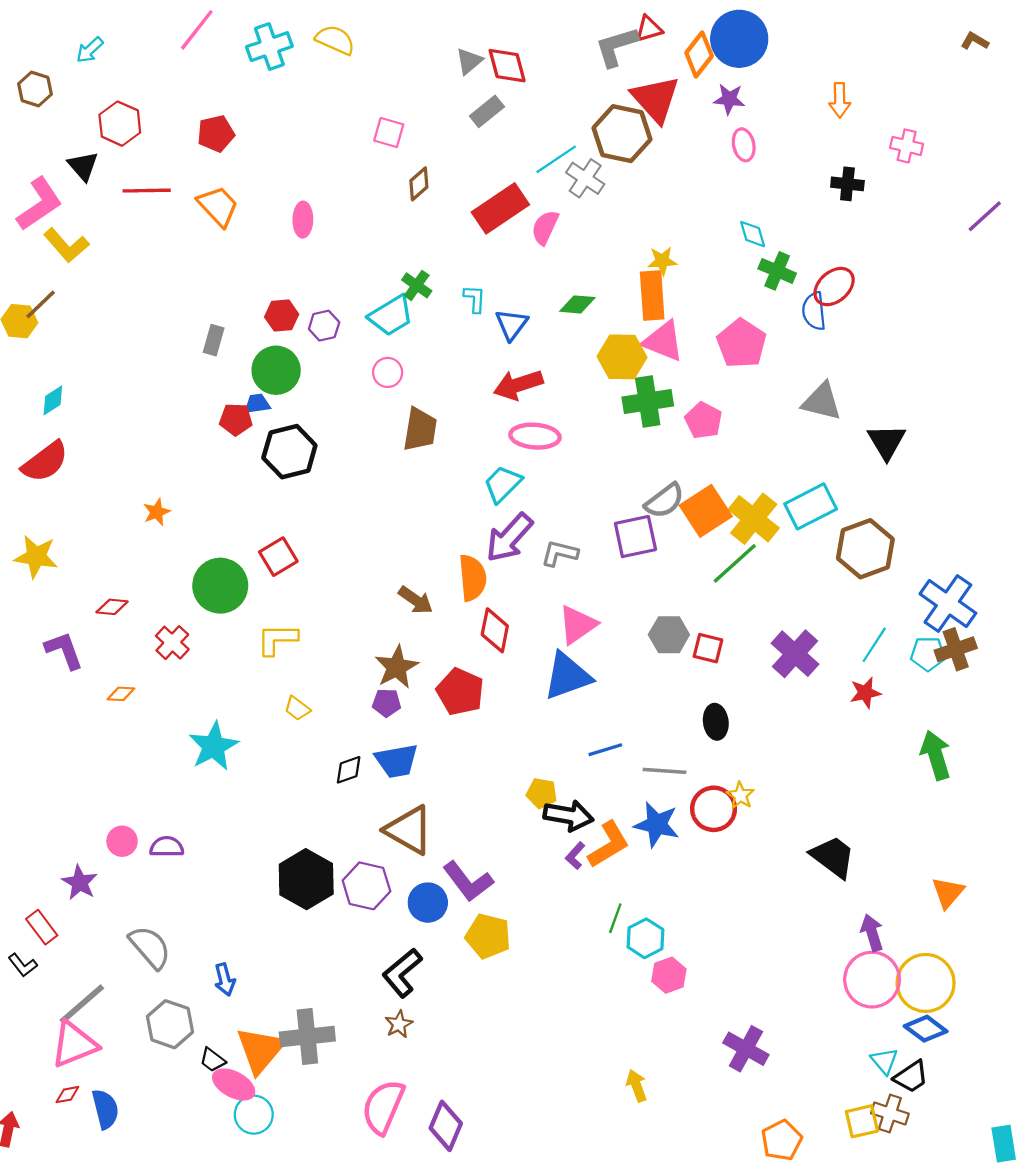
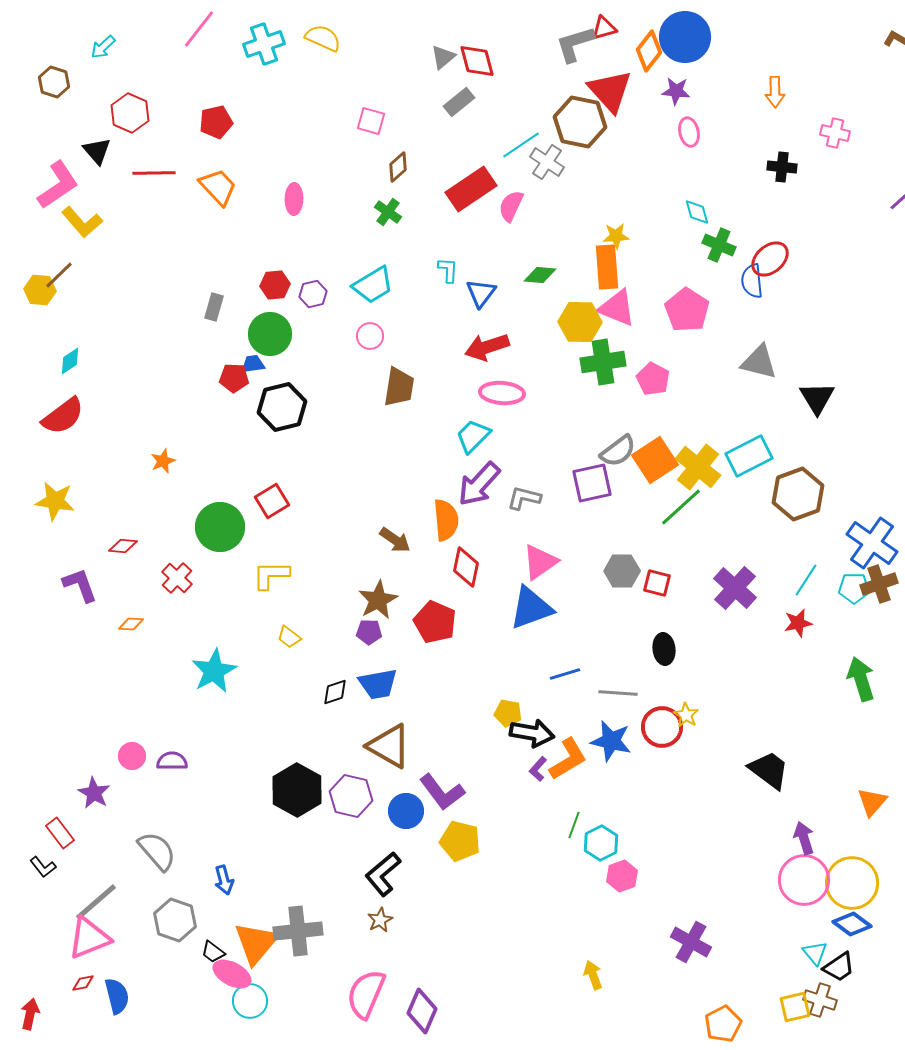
green cross: (417, 285) -> (388, 212), moved

